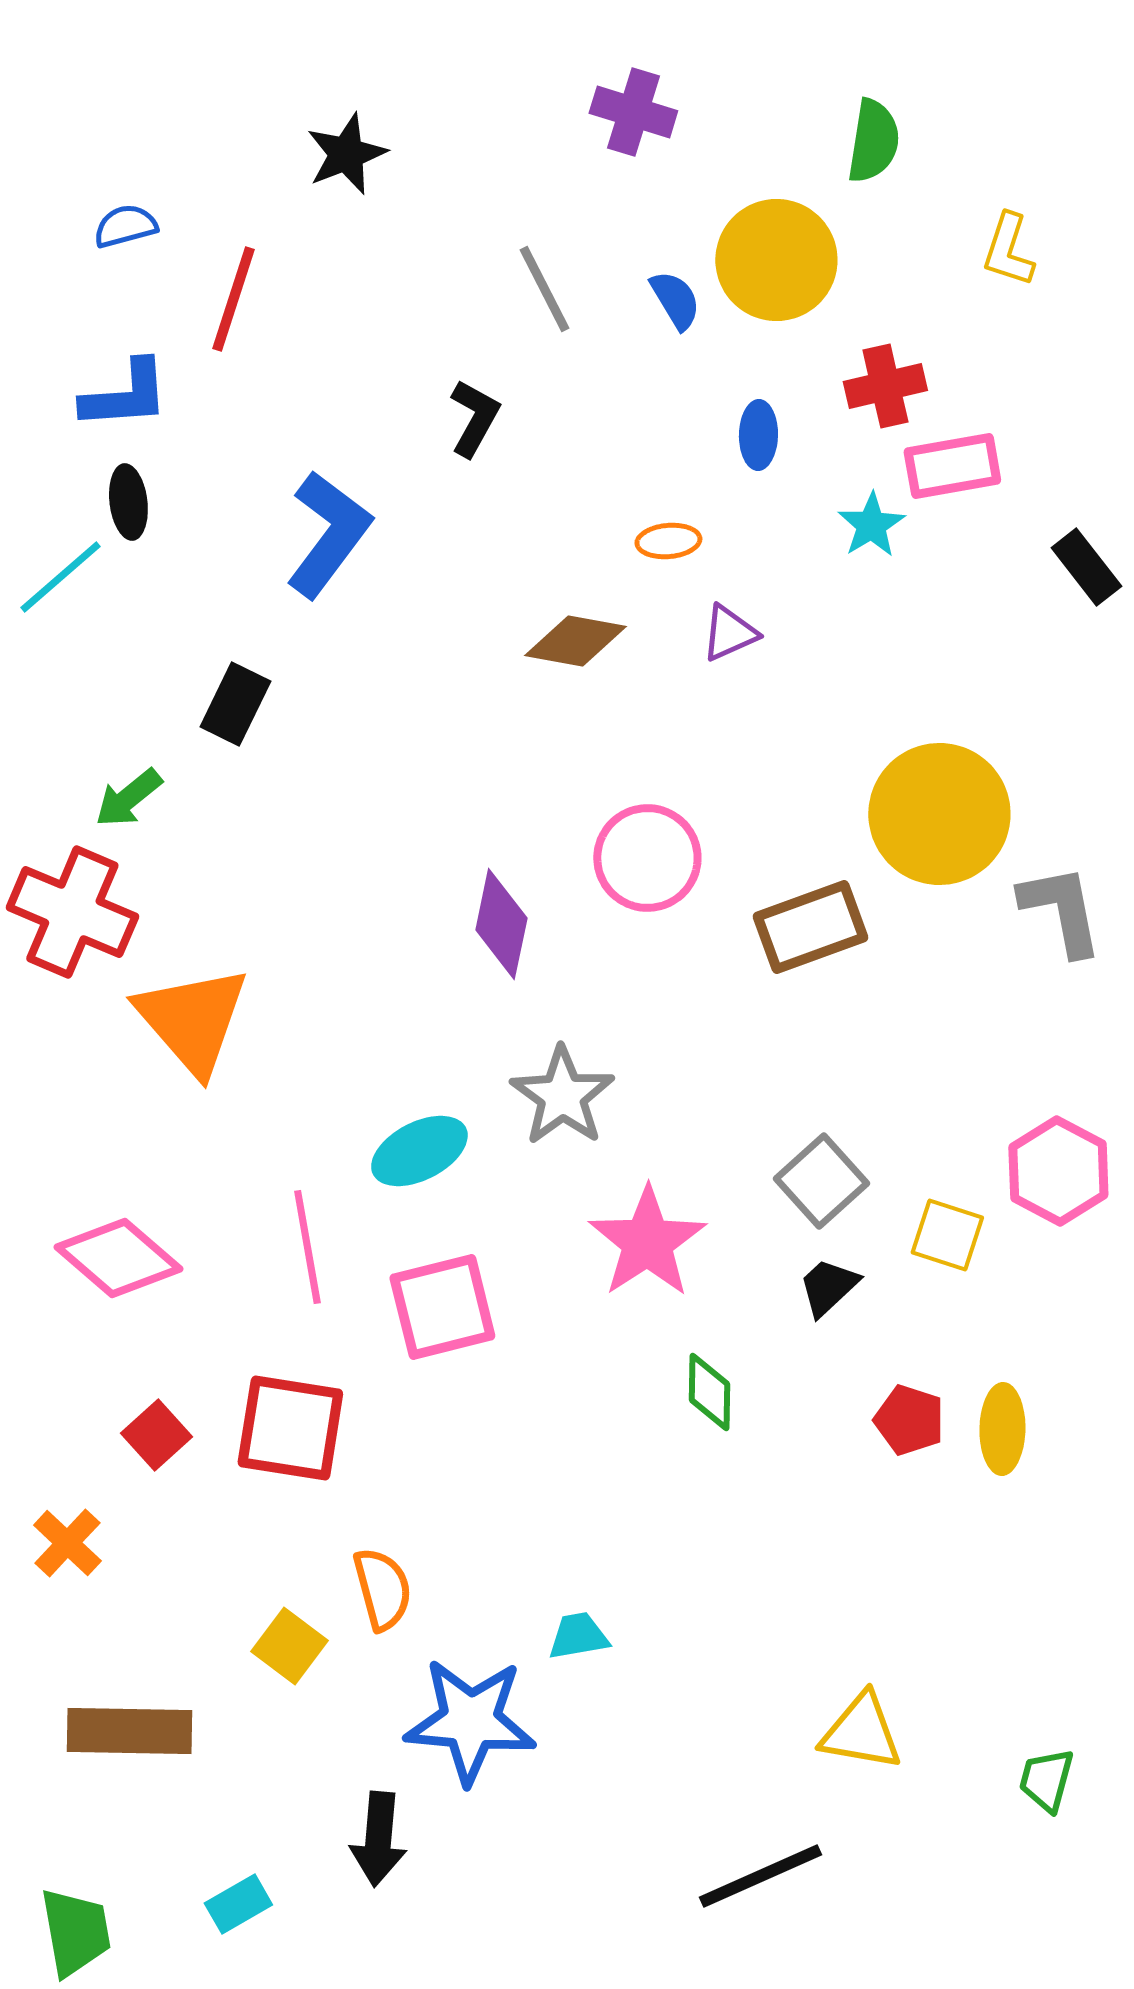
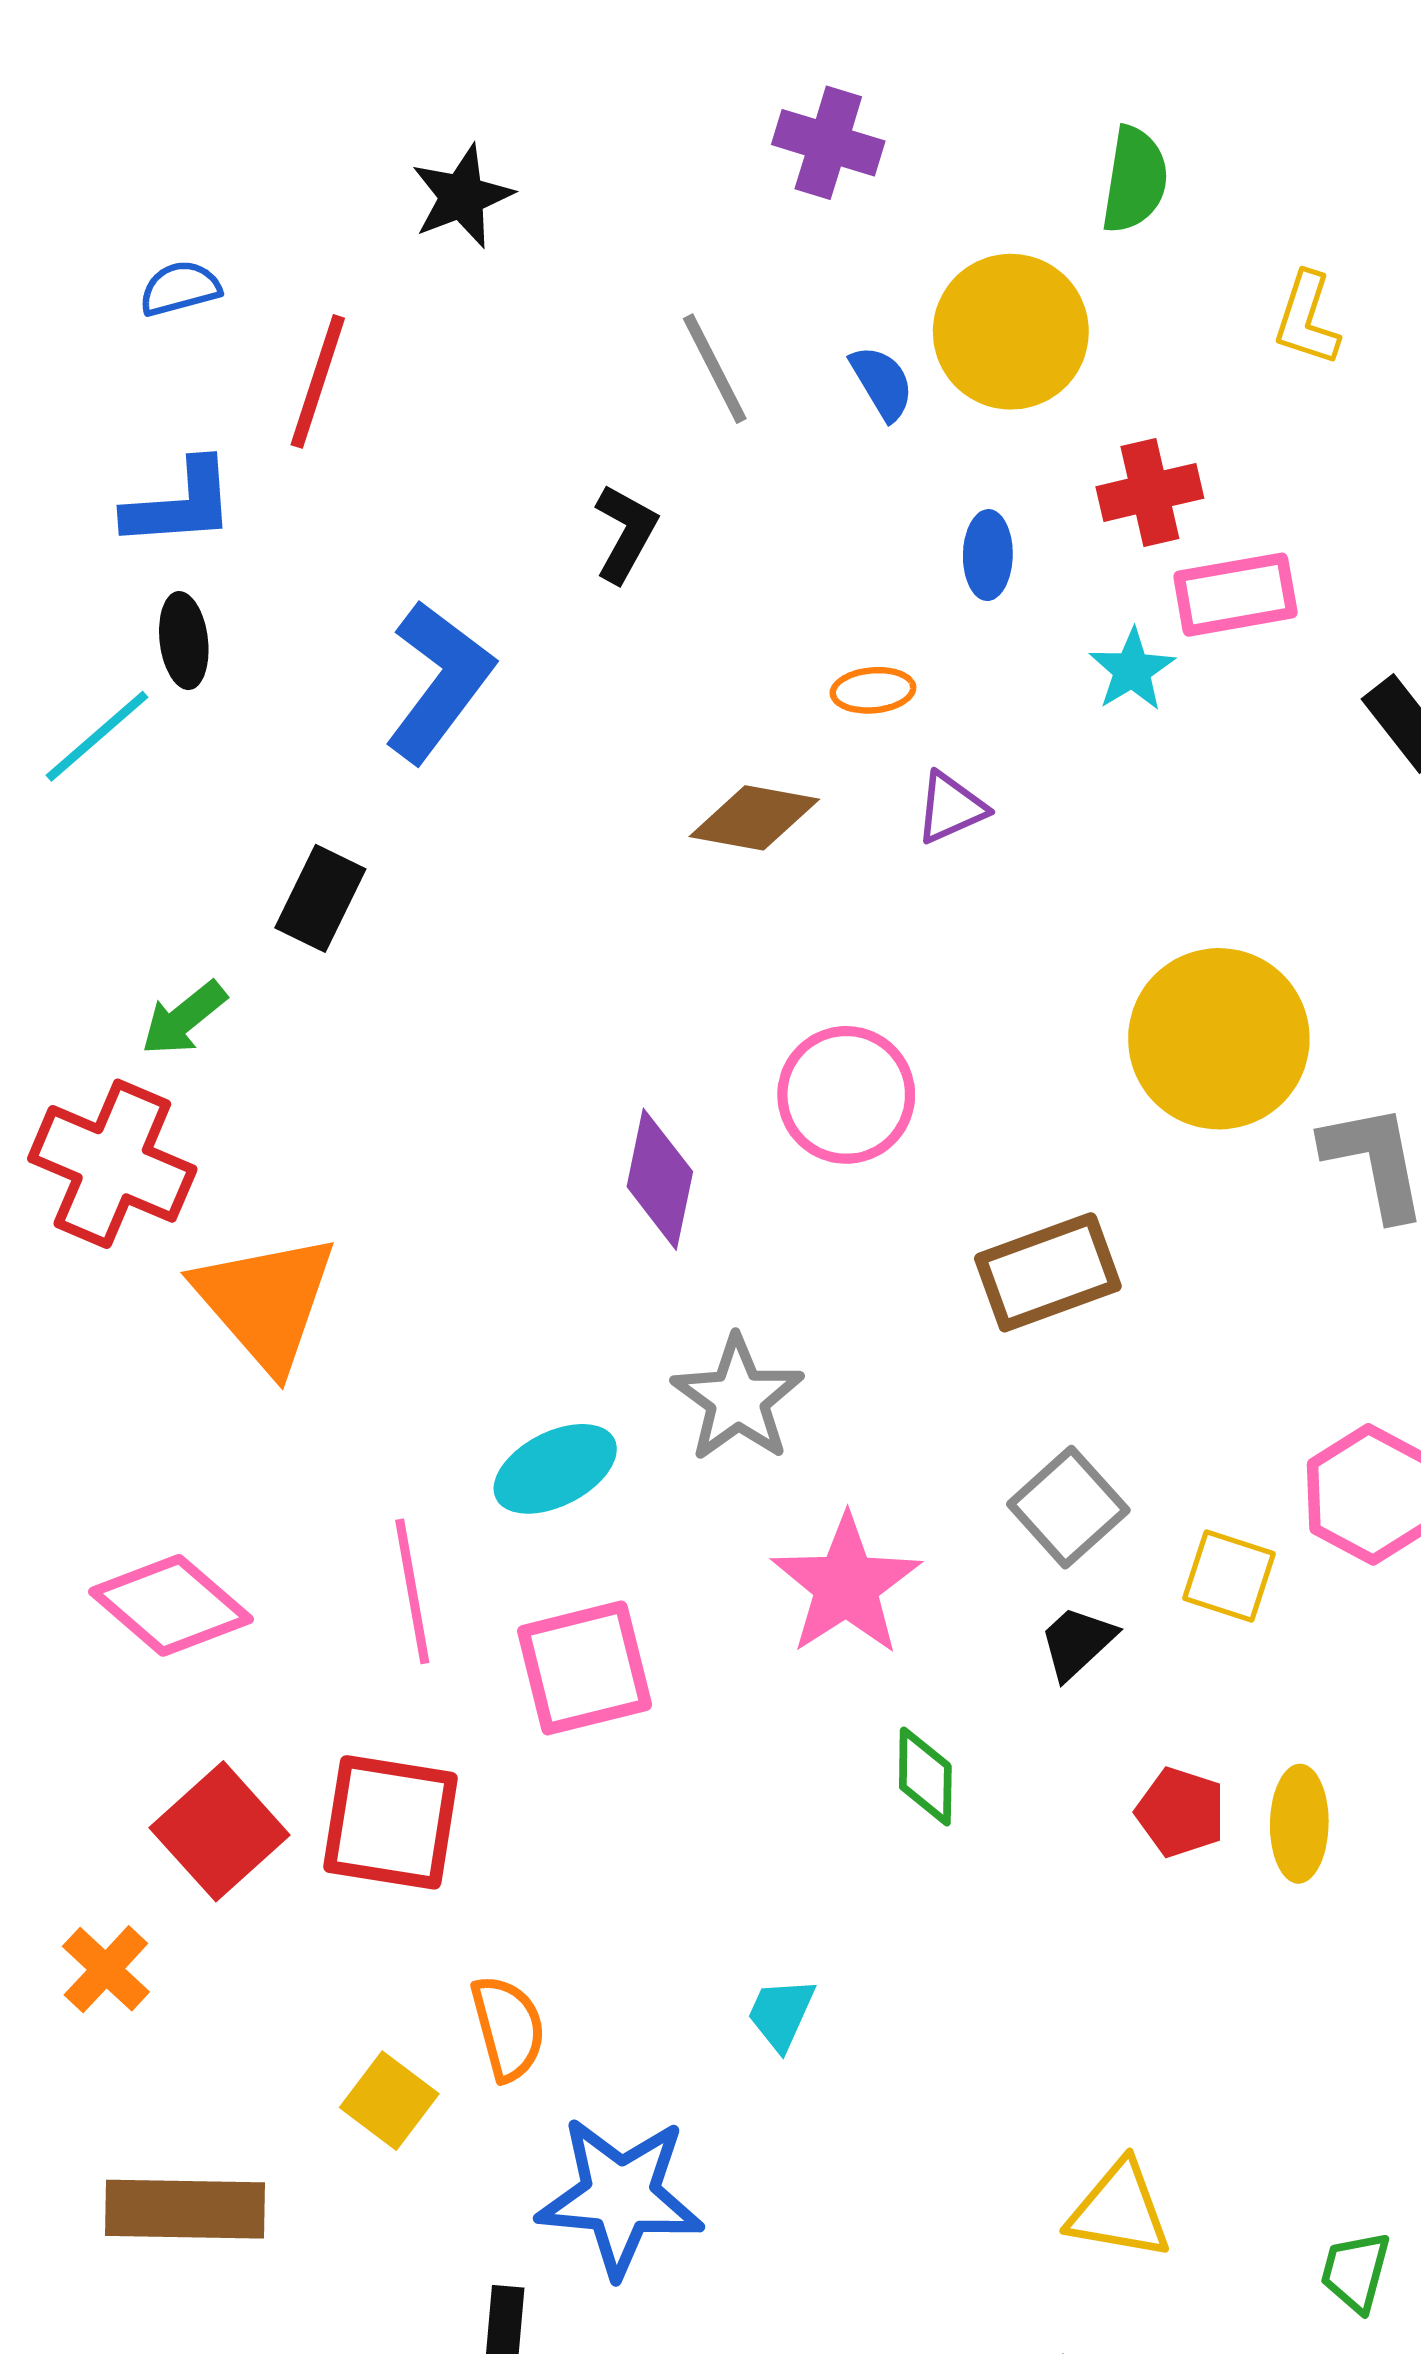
brown rectangle: (810, 927) -> (1048, 1272), moved
red square: (156, 1435) -> (220, 1831), size x1.5
cyan trapezoid: (578, 1636) -> (781, 2014), moved, turned -56

